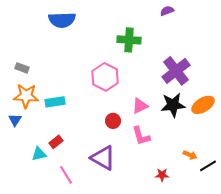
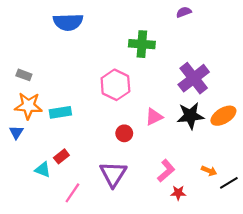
pink L-shape: (141, 136) -> (166, 171), moved, turned -115
cyan triangle: (39, 154) -> (43, 170), turned 35
purple triangle: (103, 158) -> (113, 174), turned 32
pink line: (66, 175) -> (72, 193), turned 66

